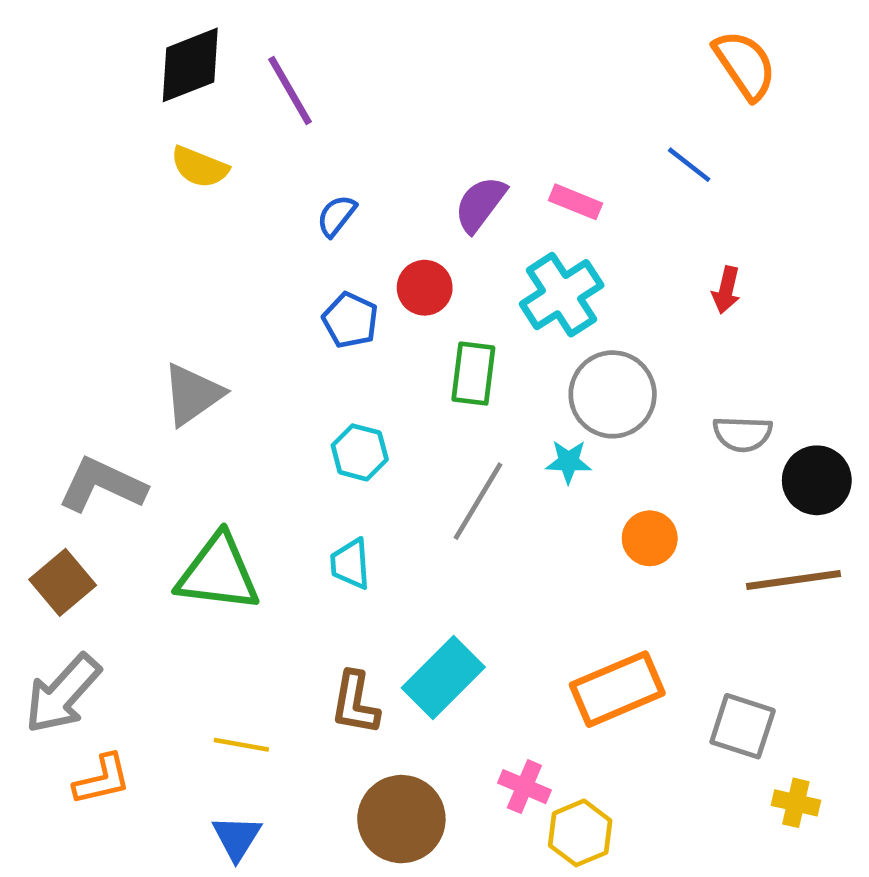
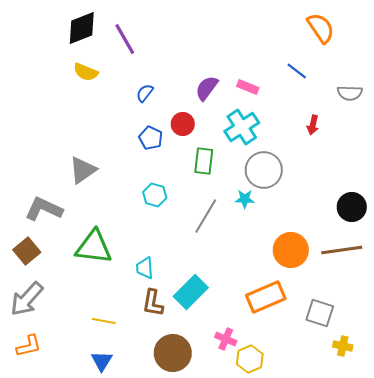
gray semicircle: (743, 434) -> (350, 93), moved
orange circle: (650, 538) -> (291, 250), moved, size x1.5
cyan trapezoid: (350, 564) -> (145, 268), moved
orange L-shape: (102, 780) -> (29, 346), moved

